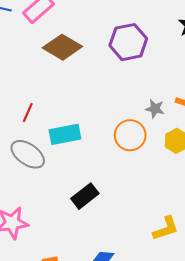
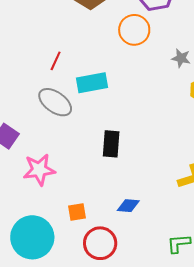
orange circle: (130, 135) -> (134, 30), moved
black rectangle: (85, 196) -> (111, 144), turned -48

